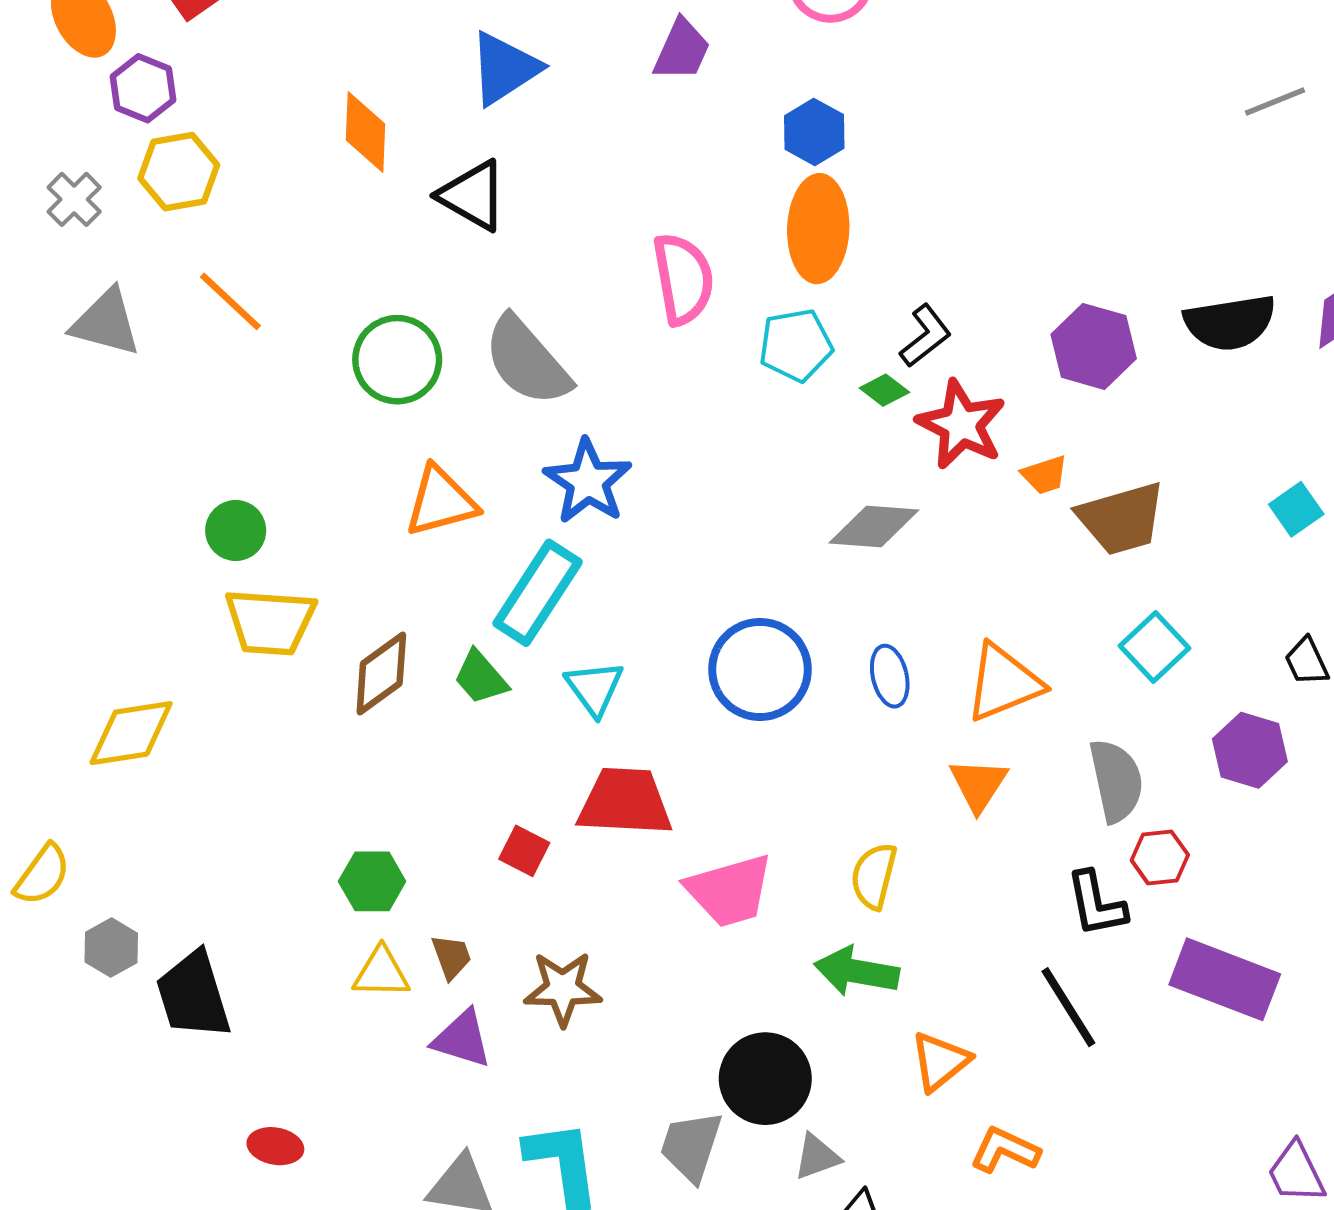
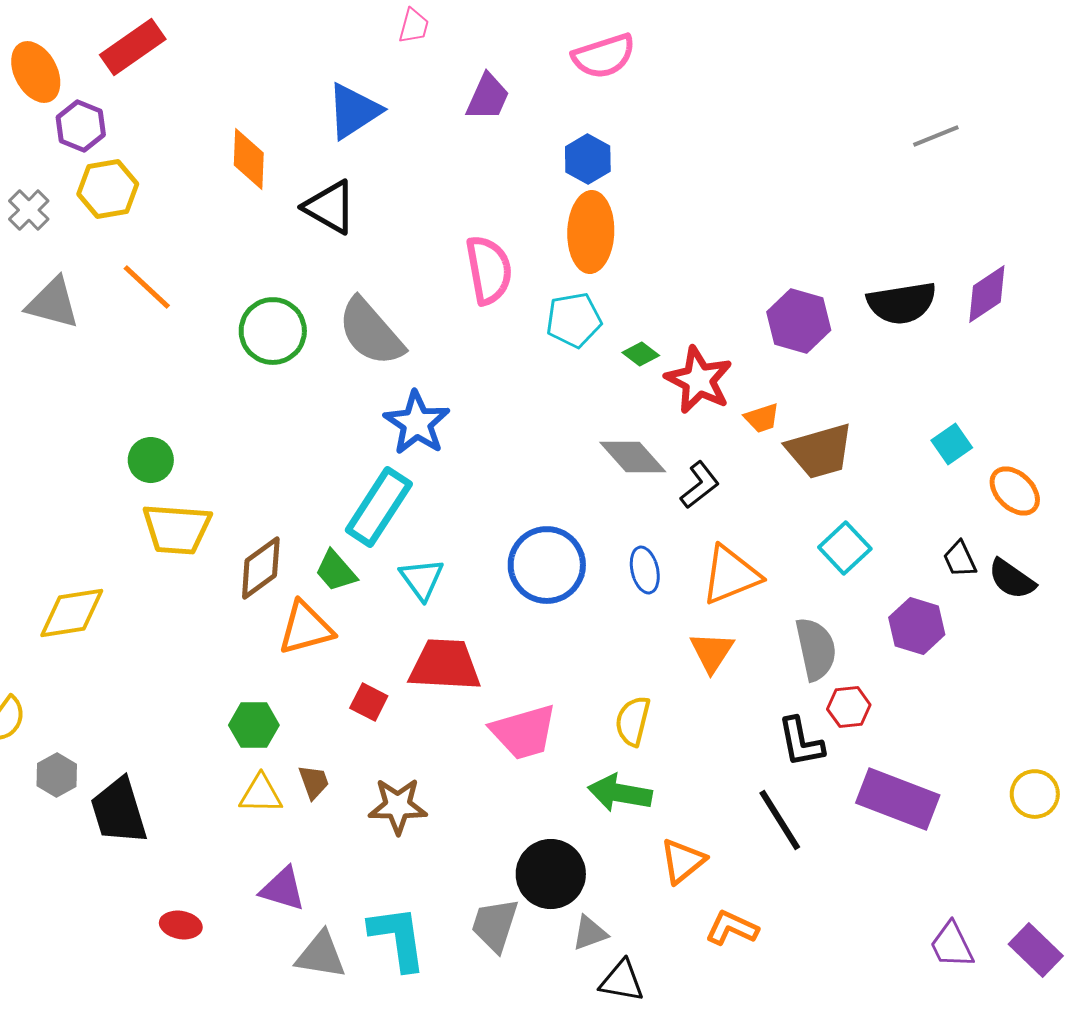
black L-shape: (925, 336) -> (700, 485), moved
orange triangle: (441, 501) -> (306, 628), moved
gray diamond: (874, 527) -> (633, 457), turned 44
purple triangle: (462, 1039) -> (283, 889), moved

